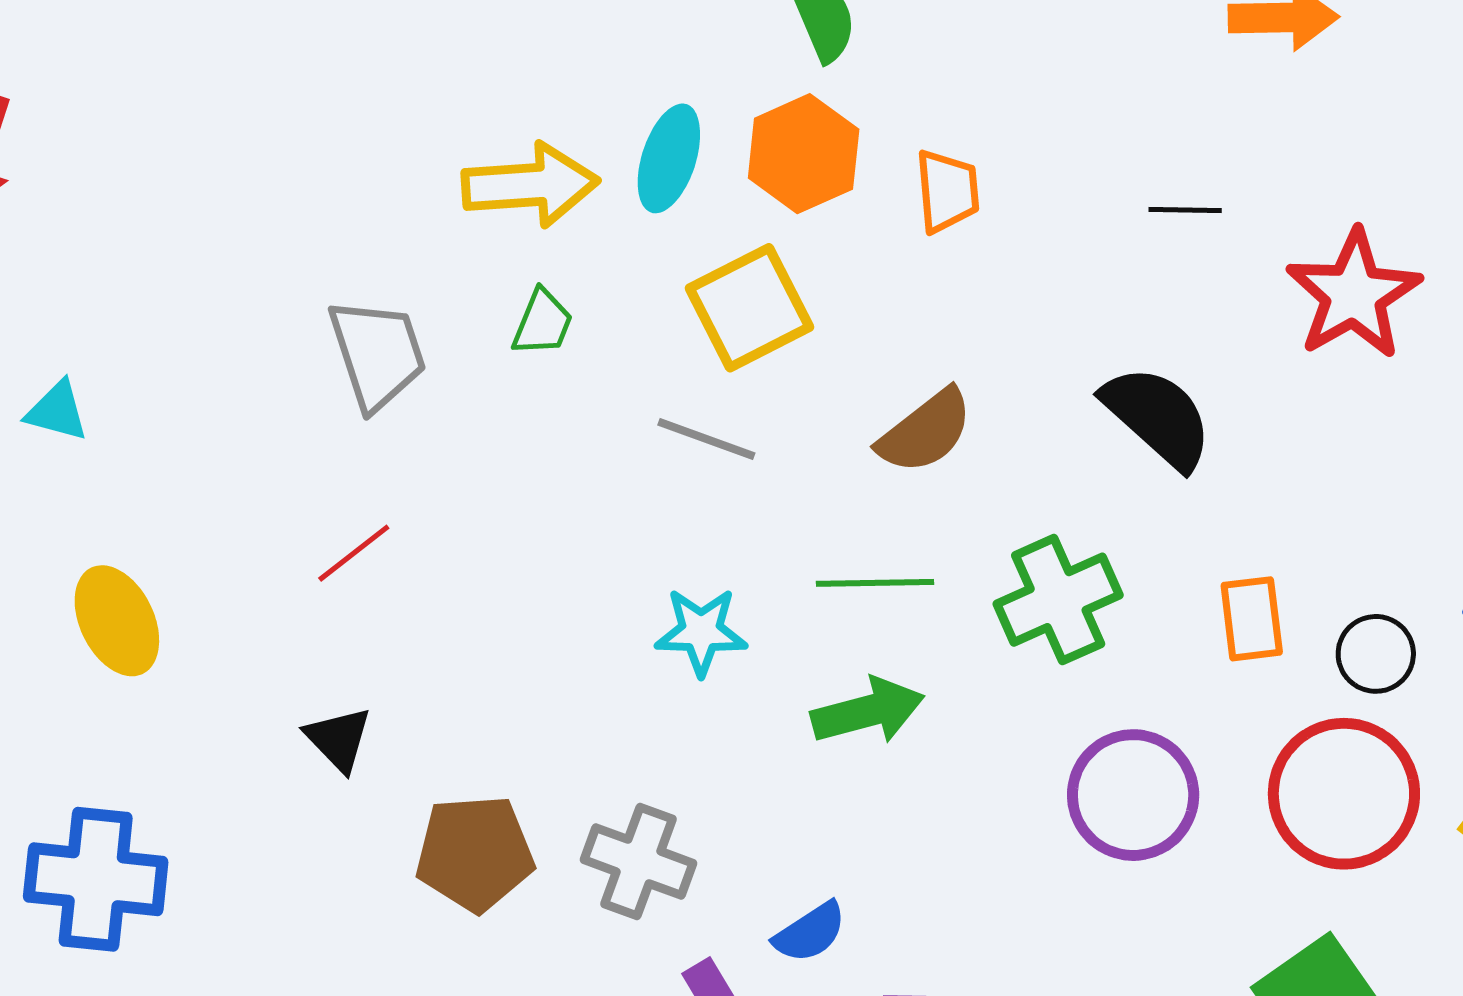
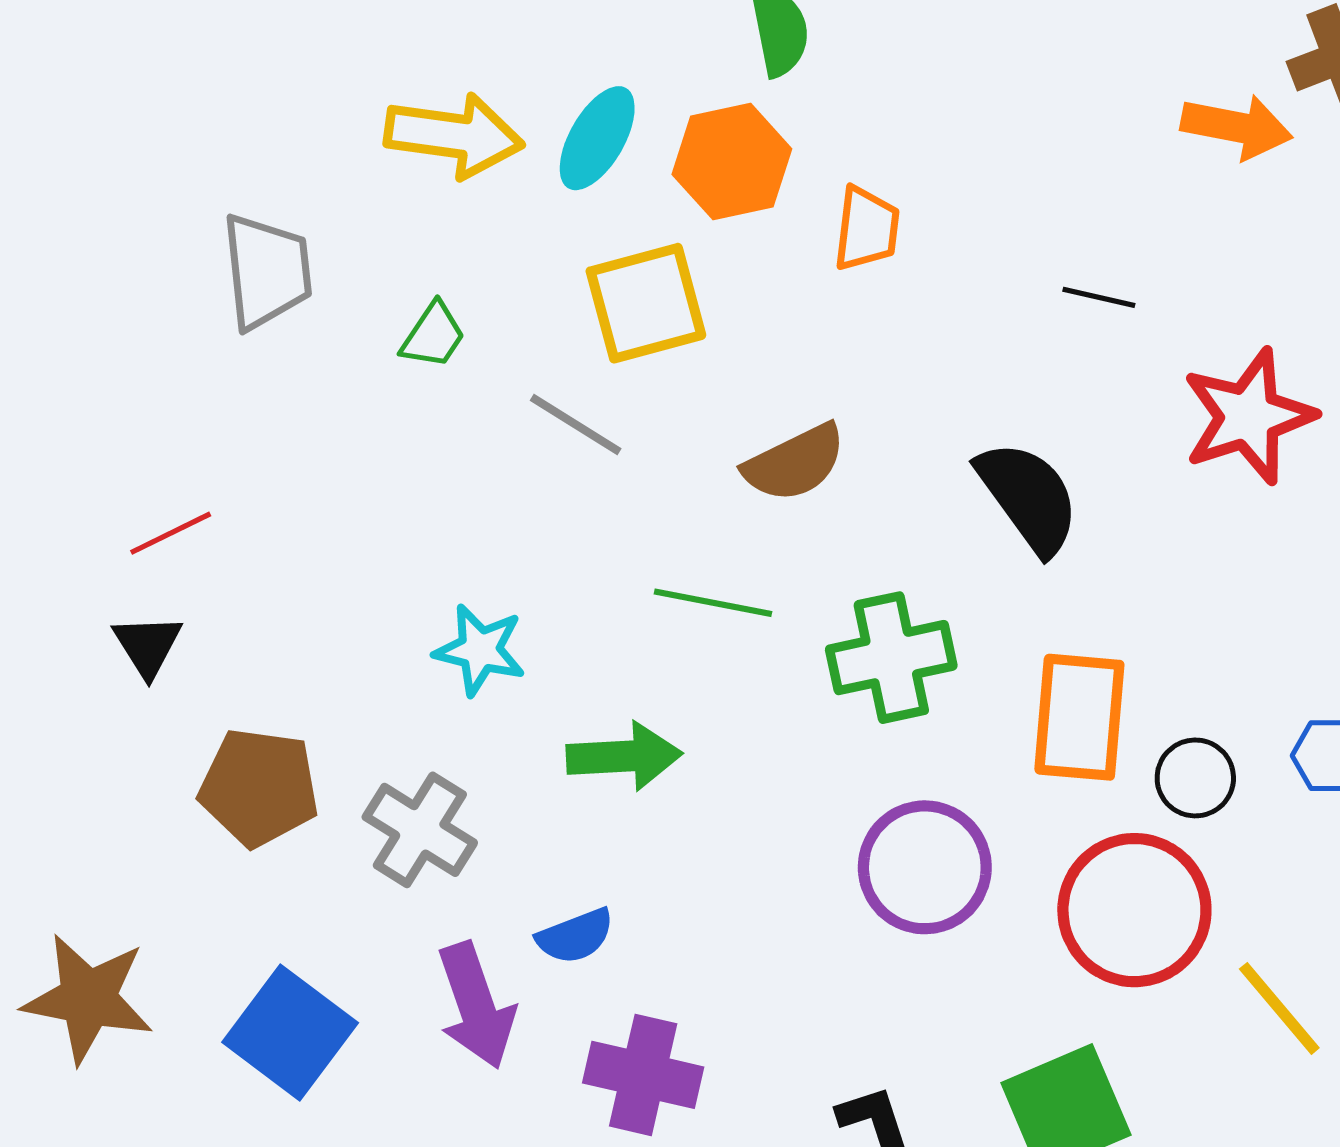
green trapezoid: (543, 323) -> (433, 335), moved
red line: (354, 553) -> (171, 533), moved
orange rectangle: (1252, 619) -> (1079, 717), size x1.5
cyan star: (701, 632) -> (480, 650), moved
green arrow: (868, 711) -> (624, 756), moved

